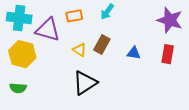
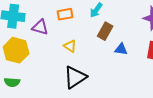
purple triangle: (48, 30) -> (40, 27), size x0.7
brown rectangle: (102, 45) -> (105, 31), moved

